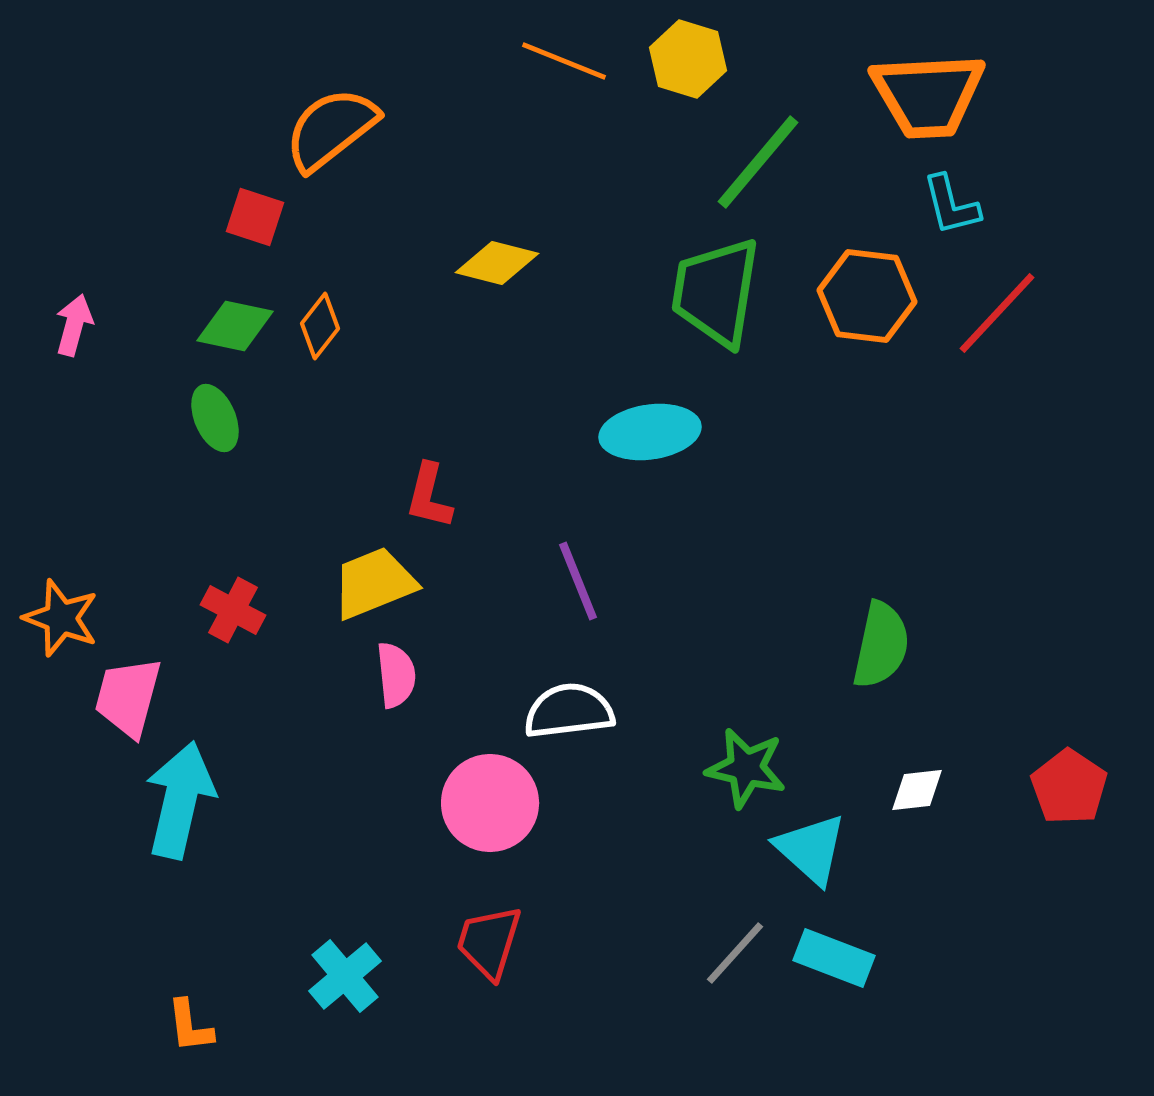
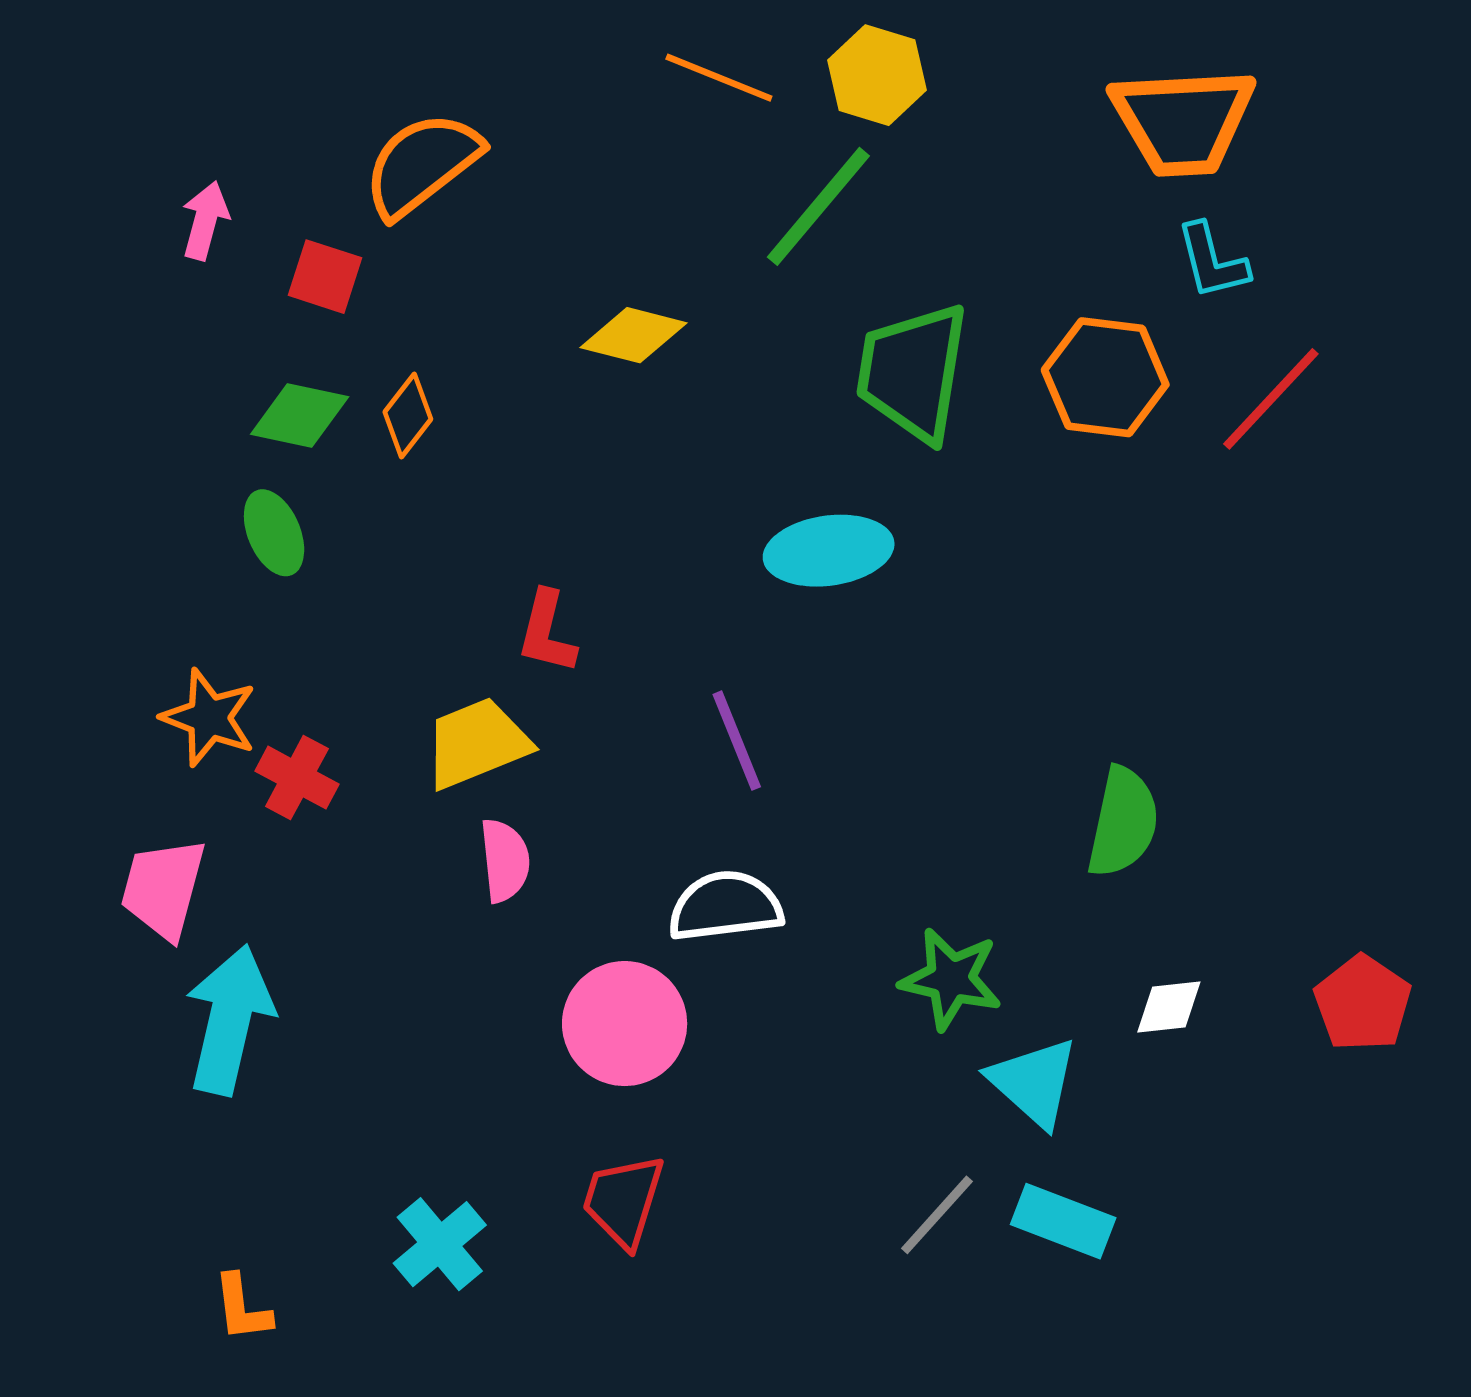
green line: (758, 162) -> (818, 206), moved
pink arrow: (74, 325) -> (205, 220), moved
orange star: (61, 618) -> (209, 718), moved

